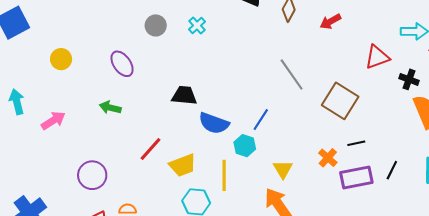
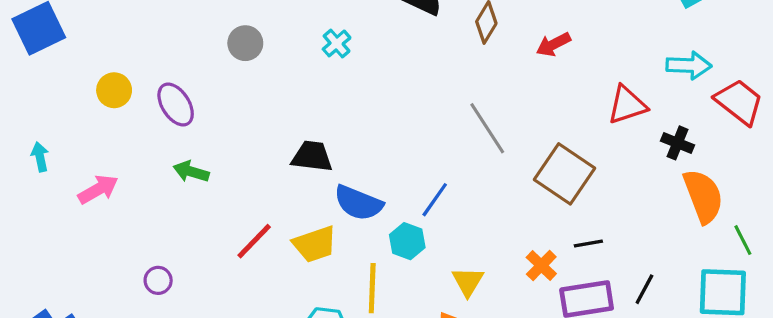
gray circle: (156, 25) -> (245, 43), moved
purple ellipse: (122, 64) -> (176, 105), moved
cyan arrow: (17, 102) -> (40, 157), size x0.7
yellow trapezoid: (183, 165) -> (315, 244), moved
purple circle: (92, 175) -> (158, 280), size x0.6

